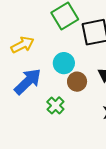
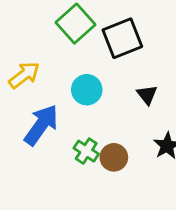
brown circle: (77, 82) -> (114, 157), moved

